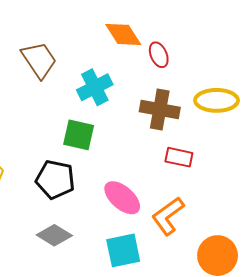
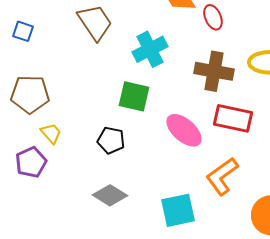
red rectangle: (179, 157) -> (233, 118), size x1.4
black pentagon: (55, 179) -> (111, 140), size x0.7
pink ellipse: (122, 198) -> (184, 130), moved

